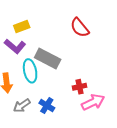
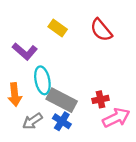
yellow rectangle: (22, 27) -> (58, 28), moved, turned 56
gray rectangle: (48, 58) -> (62, 100), moved

